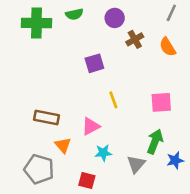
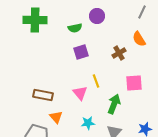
green semicircle: (74, 14) -> (75, 28), moved
brown cross: (135, 39) -> (119, 53), moved
pink triangle: (91, 126) -> (80, 93), moved, turned -42
green arrow: (155, 141) -> (114, 104), moved

